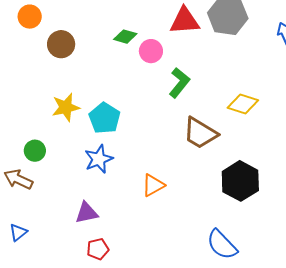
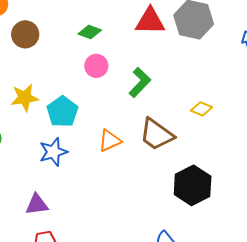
pink circle: (151, 51) -> (96, 66), moved
yellow diamond: (243, 104) -> (201, 109), size x0.7
orange triangle: (153, 185) -> (110, 141), moved

